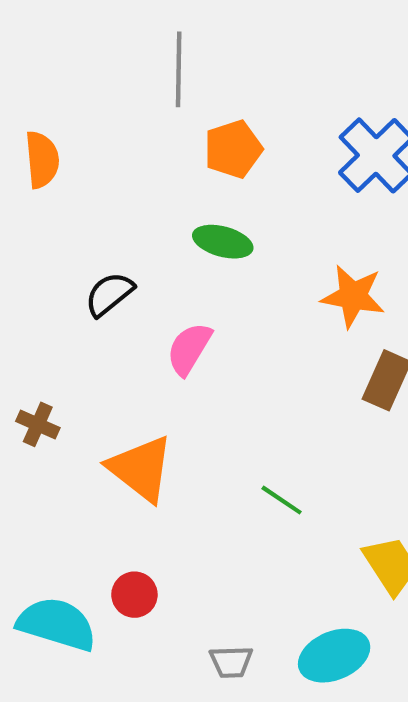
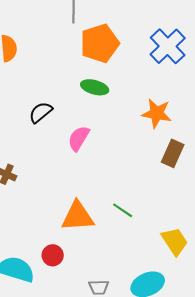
orange pentagon: (233, 149) -> (100, 43), size x1.4
orange triangle: (141, 469) -> (78, 216), moved, turned -42

